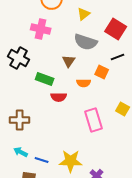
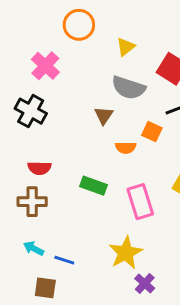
pink cross: (41, 29) -> (45, 66), moved, turned 30
green rectangle: (45, 79) -> (94, 186), moved
red semicircle: (59, 97) -> (39, 168), moved
yellow star: (71, 161) -> (126, 253), moved, turned -30

